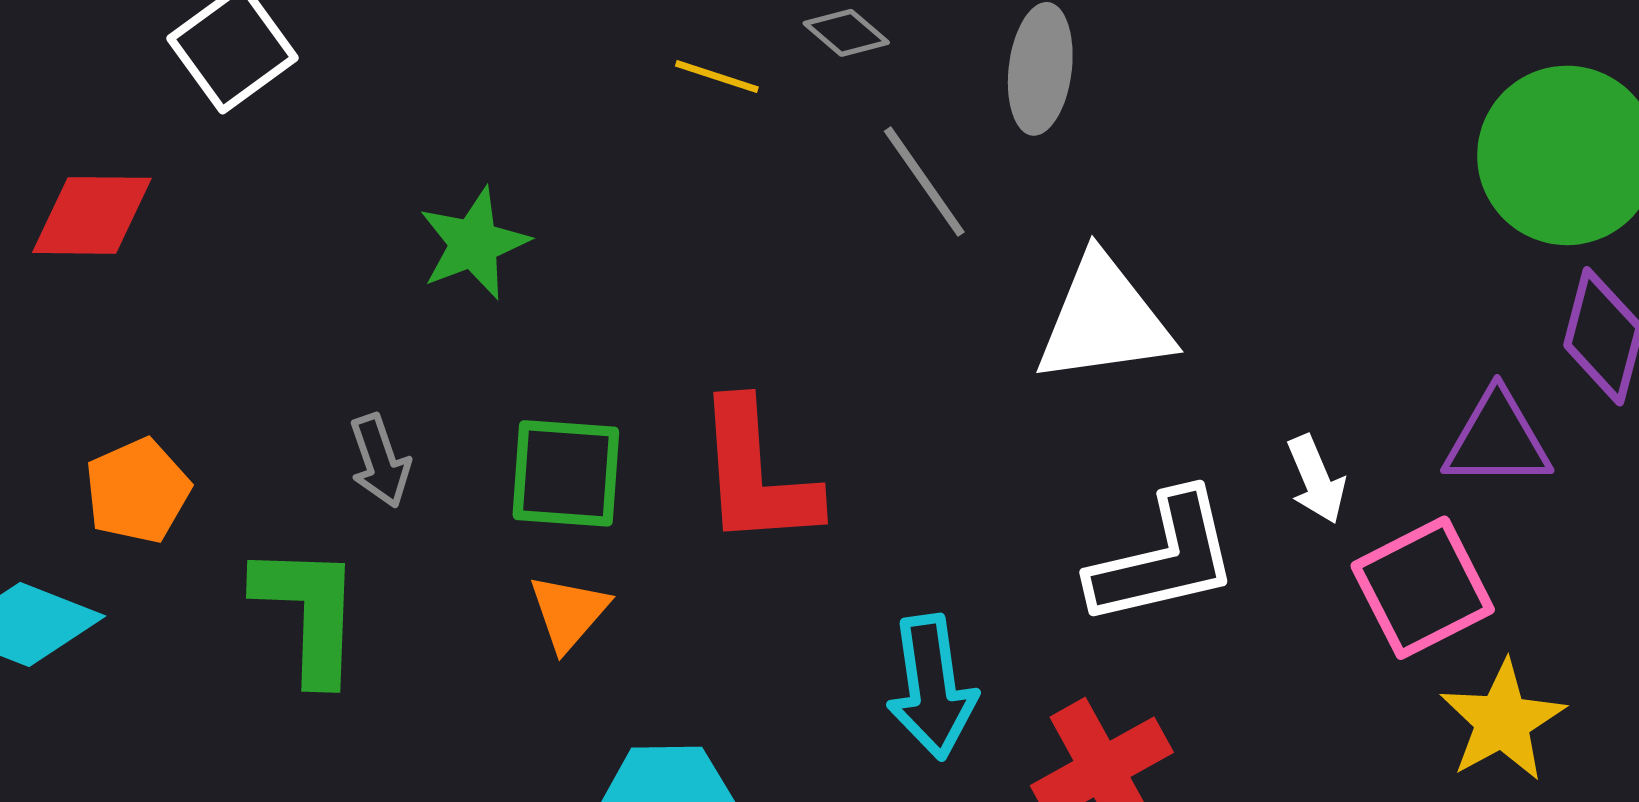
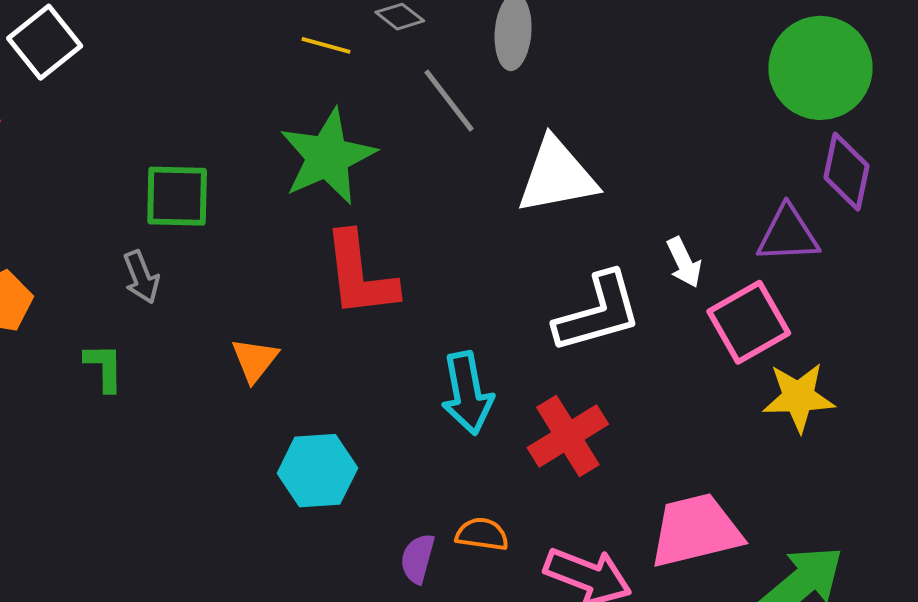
green star: (474, 243) -> (328, 157), moved, size x1.5
green square: (566, 473) -> (177, 196), moved
green L-shape: (308, 613) -> (104, 367), size x0.6
yellow star: (1502, 721) -> (798, 397), turned 30

